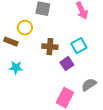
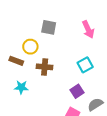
brown cross: (50, 47) -> (45, 67), moved
purple square: (67, 64) -> (77, 91), moved

